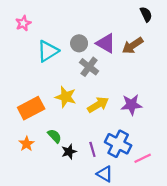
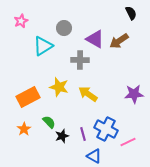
gray circle: (79, 43) -> (64, 28), moved
gray cross: (89, 67) -> (80, 60), turned -36
yellow arrow: (98, 105) -> (88, 94), turned -114
purple star: (131, 105) -> (134, 94), moved

